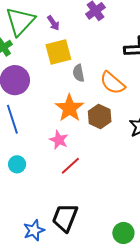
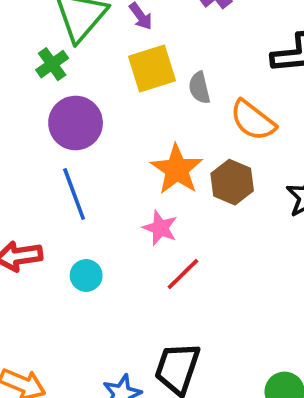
gray semicircle: (79, 73) -> (199, 88), moved

